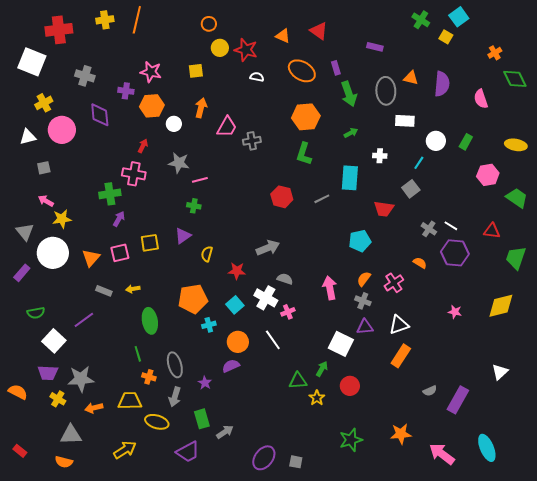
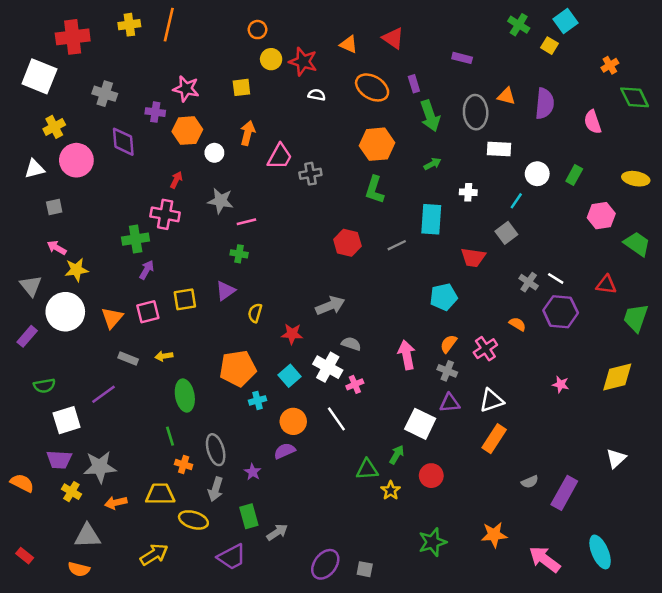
white square: (54, 341) -> (67, 420), turned 30

